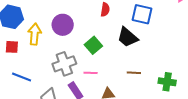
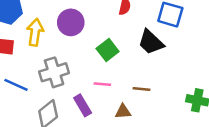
gray cross: (64, 64) -> (54, 72), moved
brown line: (134, 73) -> (141, 89), moved

